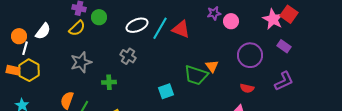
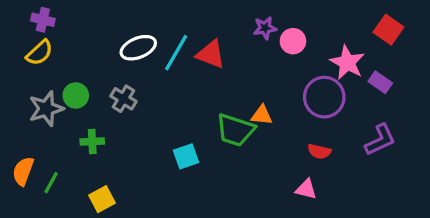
green circle: (99, 17) -> (76, 95), moved
pink star: (273, 19) -> (347, 63), moved
orange triangle: (212, 66) -> (262, 115), turned -48

